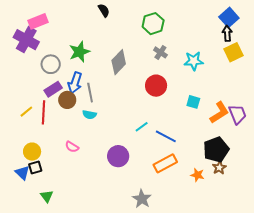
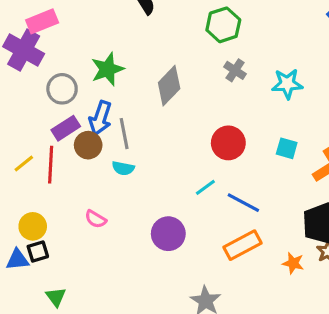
red circle: (156, 86) -> (228, 143), moved
blue triangle: (22, 173) -> (17, 260), turned -49

